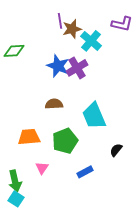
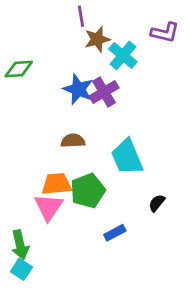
purple line: (60, 21) -> (81, 16), moved
orange trapezoid: (29, 137) -> (57, 184), moved
pink triangle: (42, 168) -> (49, 207), moved, size x1.6

